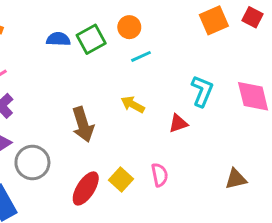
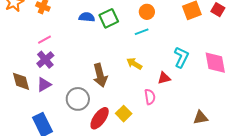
orange circle: (129, 27) -> (147, 12), moved
gray circle: (32, 162) -> (78, 99), moved
pink semicircle: (160, 175) -> (150, 97), moved

